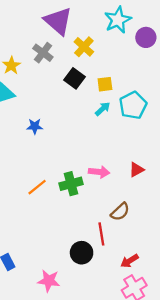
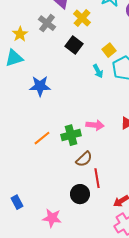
yellow square: (105, 84) -> (109, 50), moved, turned -32
cyan arrow: (103, 109) -> (98, 71), turned 104
blue star: (35, 126) -> (40, 86), size x1.5
brown semicircle: (120, 212) -> (84, 159), moved

